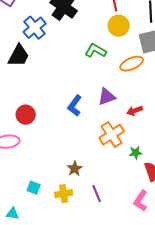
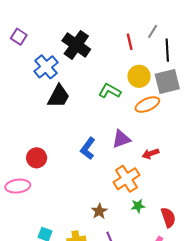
yellow circle: (119, 26) -> (139, 76), moved
black trapezoid: (19, 56) -> (59, 96), moved
green star: (136, 153) -> (138, 206), moved
brown star: (75, 169) -> (99, 211), moved

